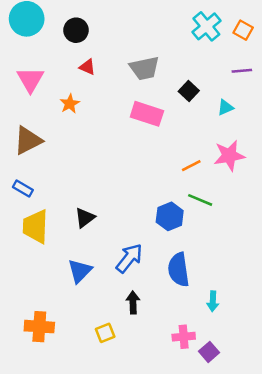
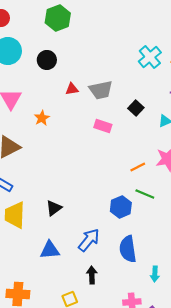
red triangle: (87, 67) -> (72, 89), moved, turned -32
pink rectangle: (147, 114) -> (103, 126), size x0.7
blue triangle: (80, 271) -> (50, 250), turned 40

